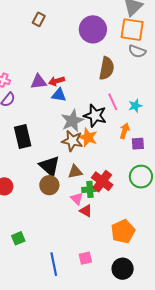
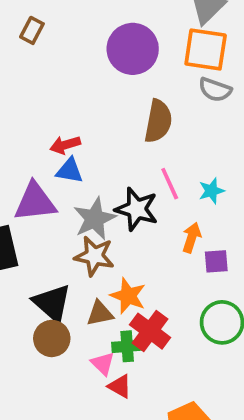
purple triangle: (39, 82) -> (35, 202), moved, size x1.4
orange star: (88, 137) -> (128, 296), moved

